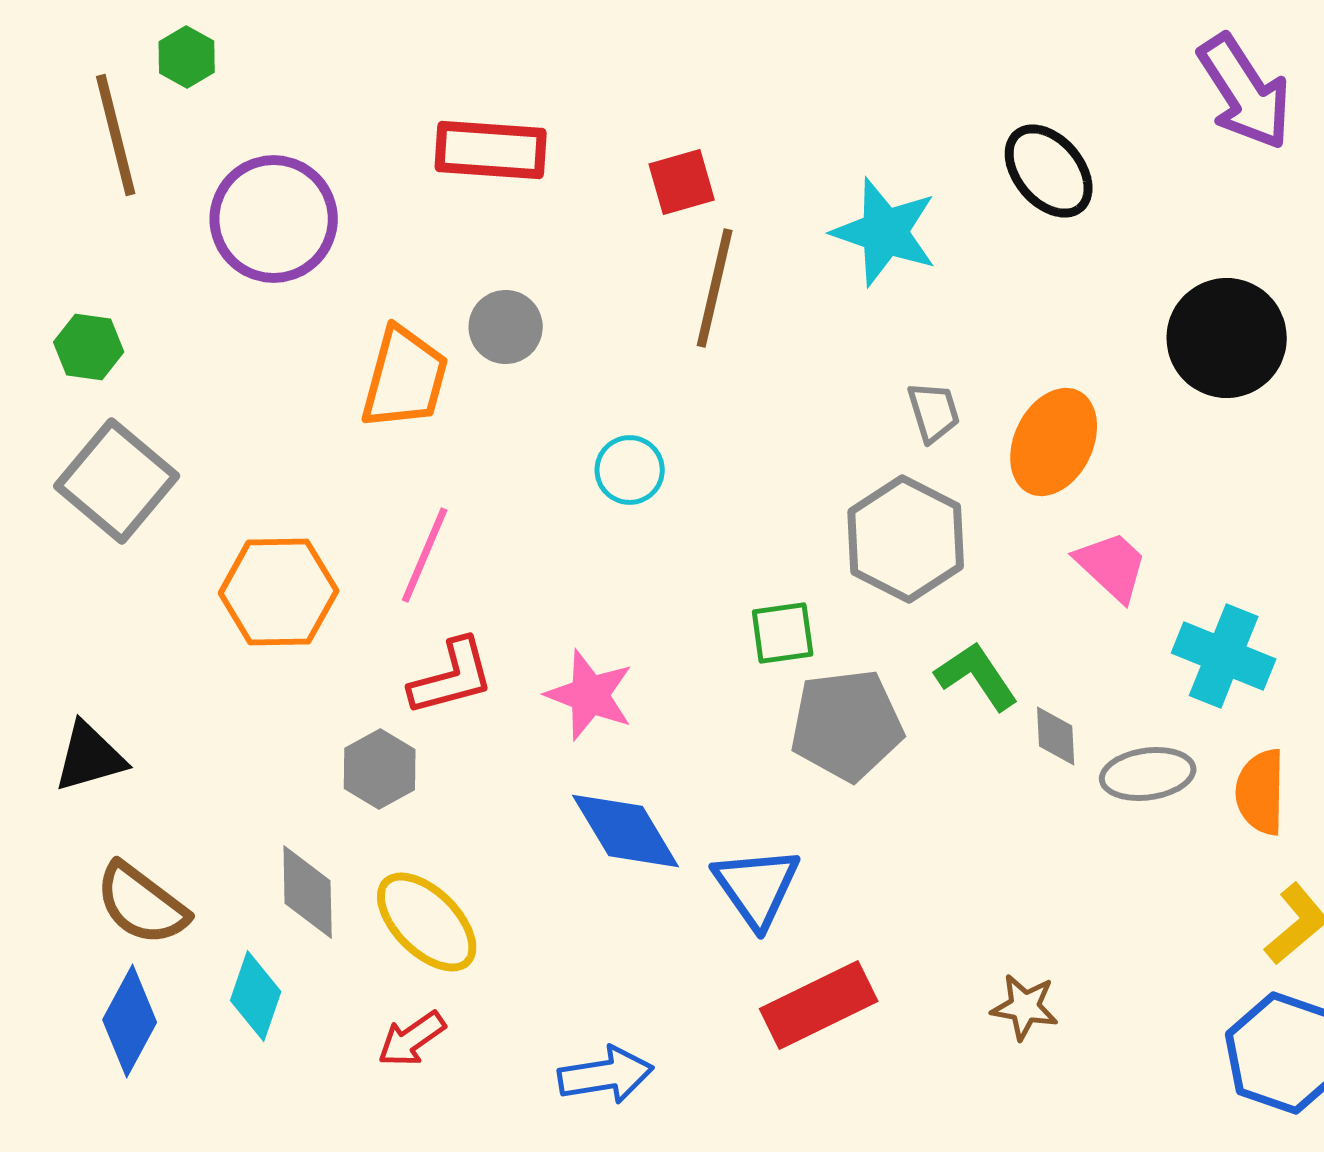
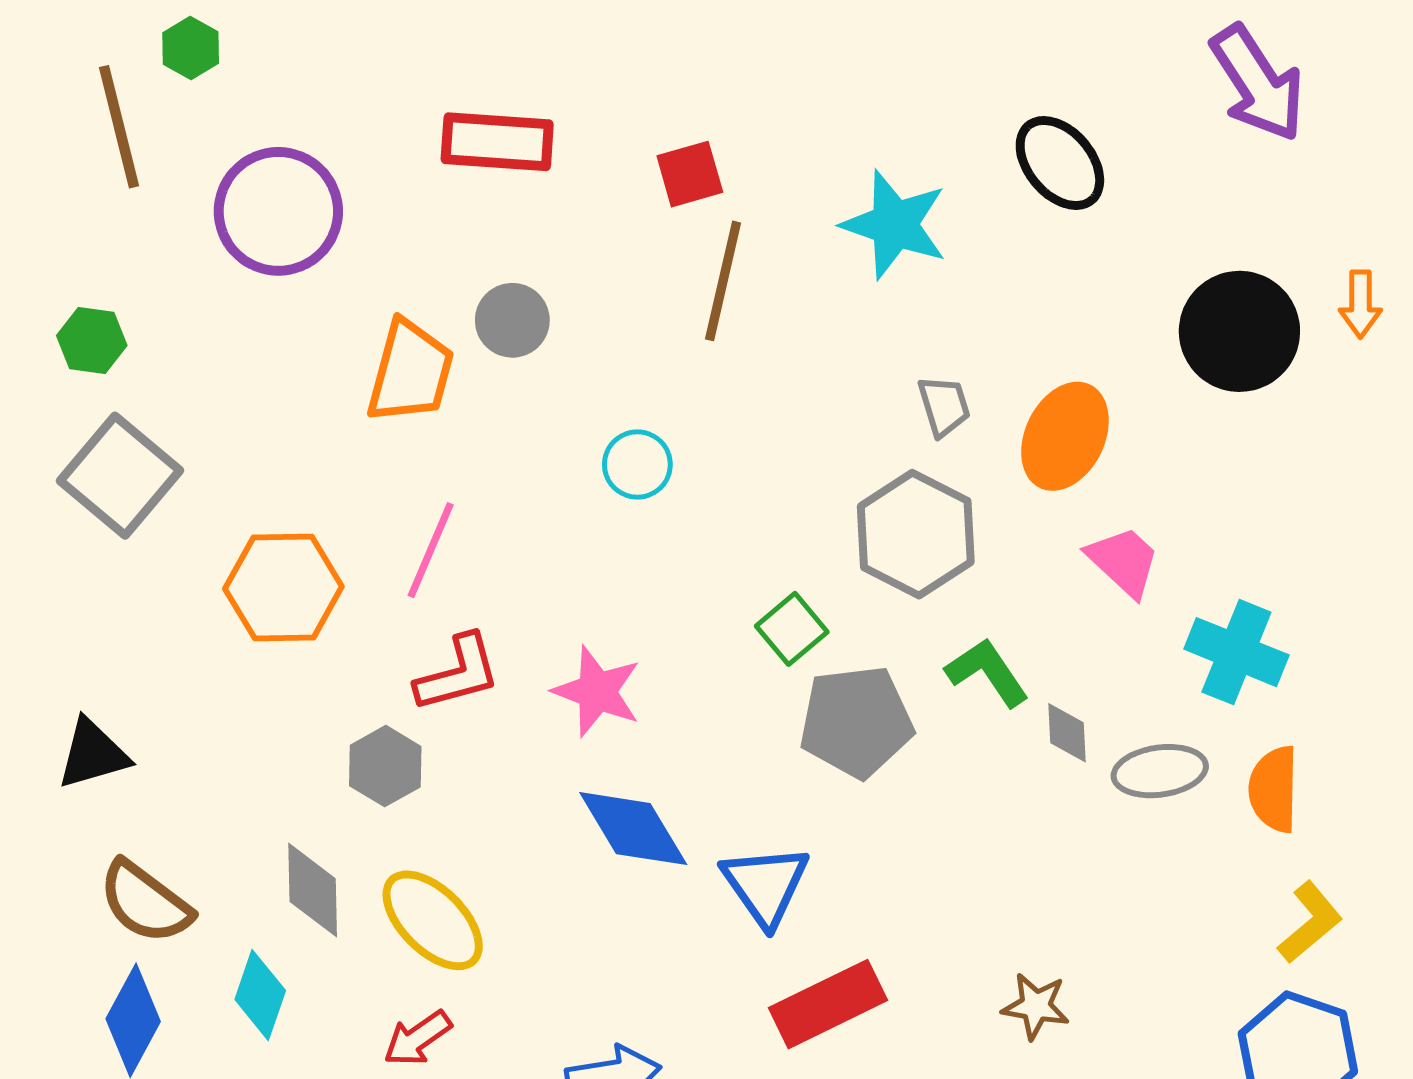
green square: (783, 633) -> (792, 629), turned -32

